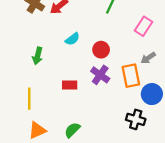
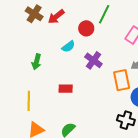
red circle: (101, 50) -> (86, 28), moved
purple cross: (100, 75) -> (93, 60), moved

